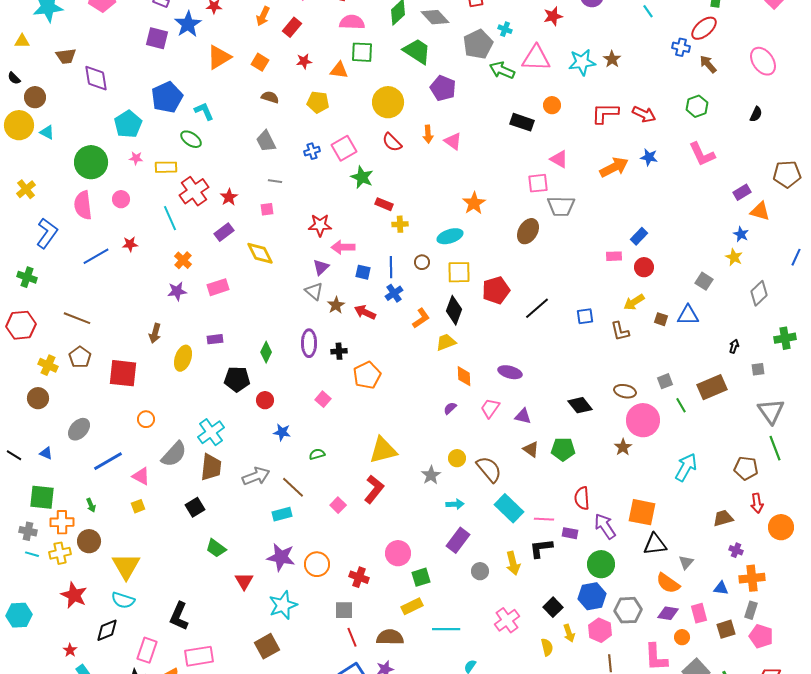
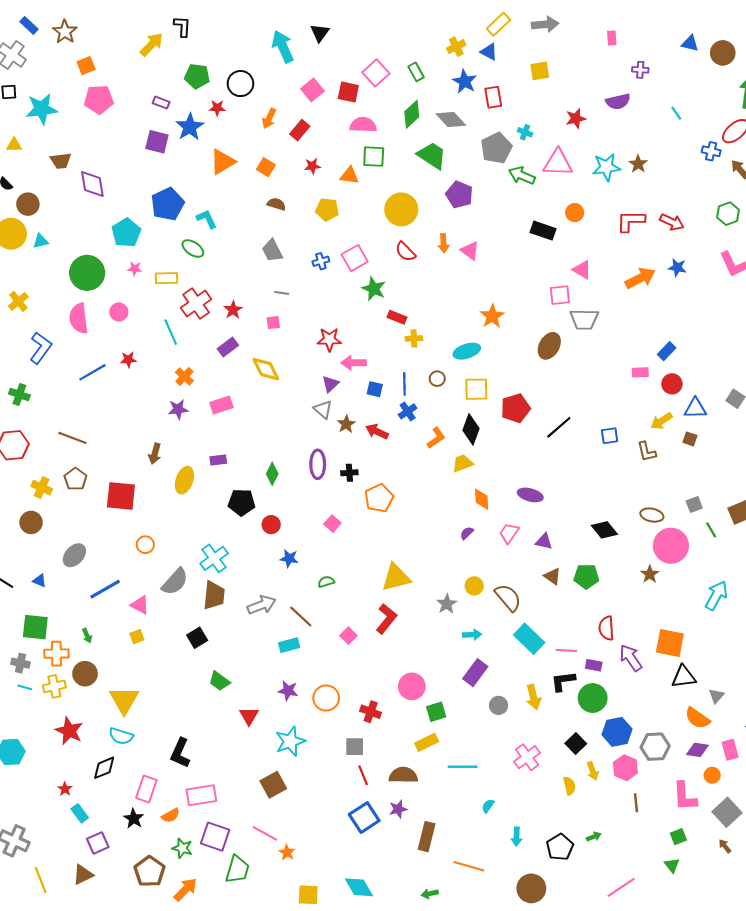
cyan triangle: (47, 132) -> (41, 241), turned -42
blue triangle: (688, 315) -> (695, 408), moved
purple star: (281, 557) -> (288, 691), size x0.7
green circle: (601, 564) -> (593, 698), moved

